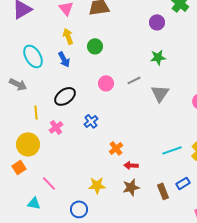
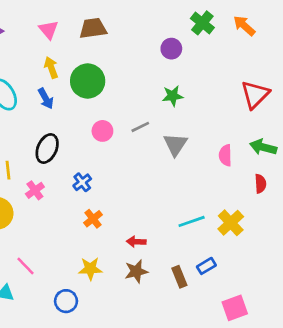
green circle: (95, 46) -> (88, 81), size x1.6
black ellipse: (65, 96) -> (47, 149), turned -30
orange cross: (116, 148) -> (93, 219), moved

